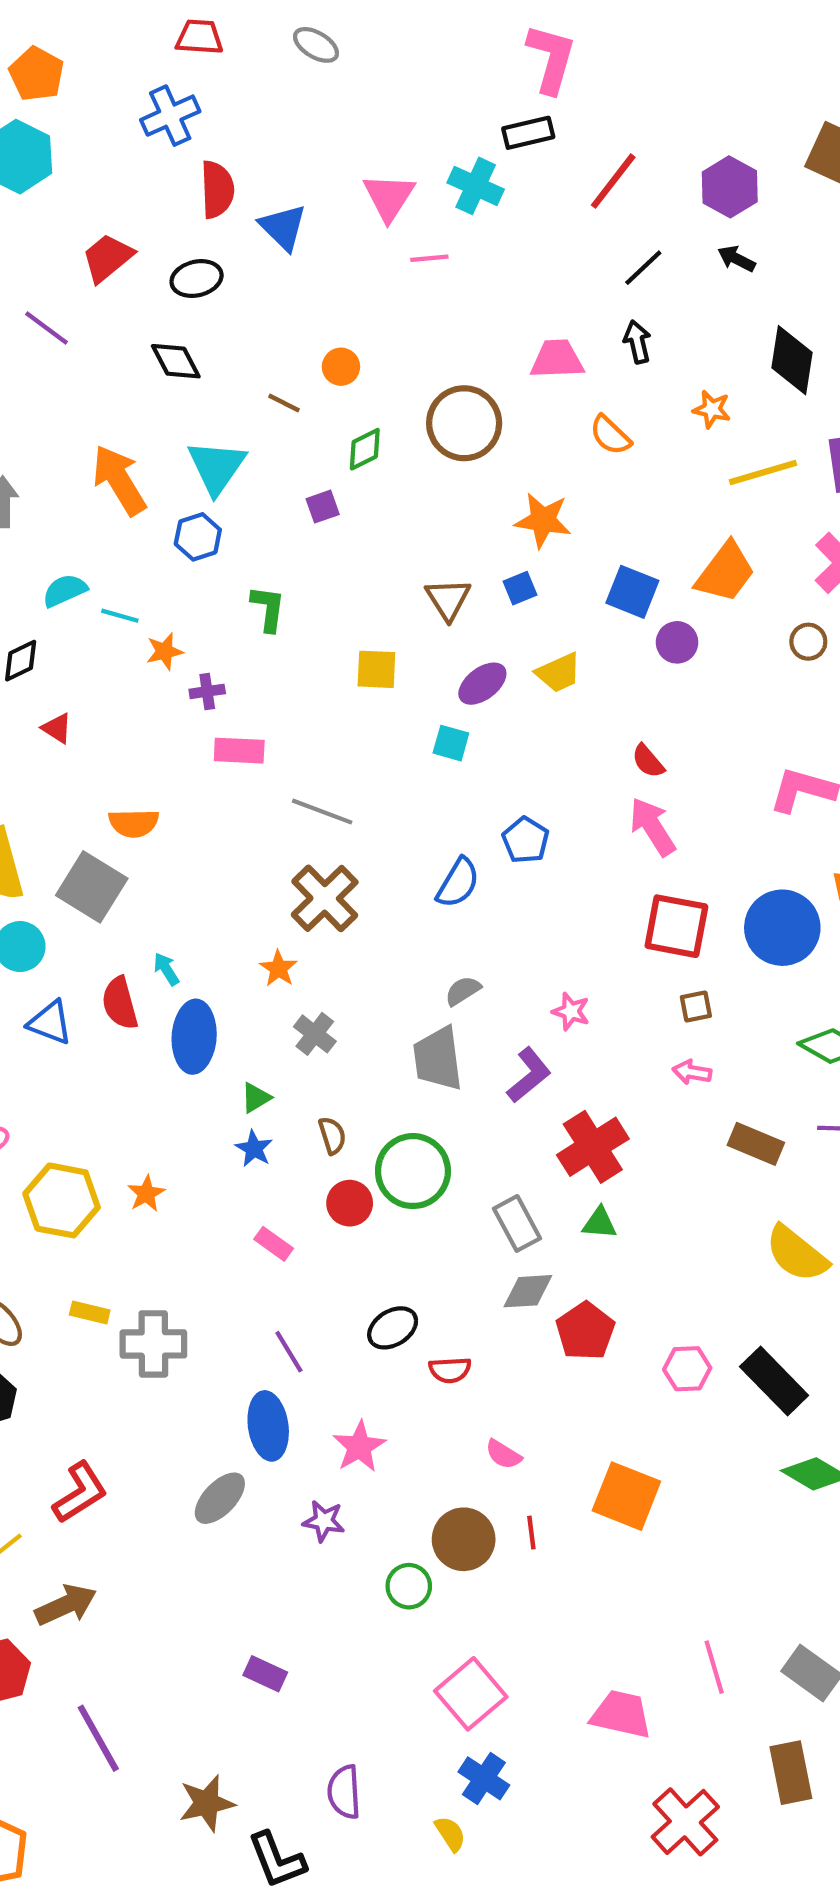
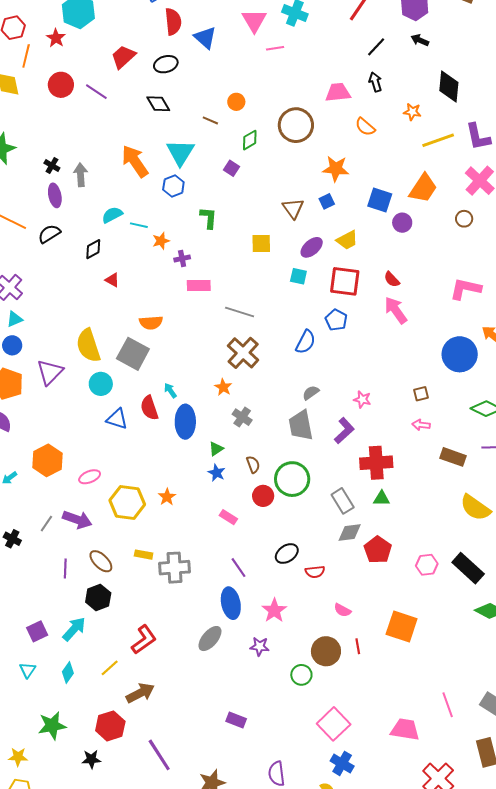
purple square: (323, 507) -> (231, 168), turned -35
red square: (676, 926) -> (345, 281), moved
red cross: (593, 1147) -> (376, 463), turned 32

